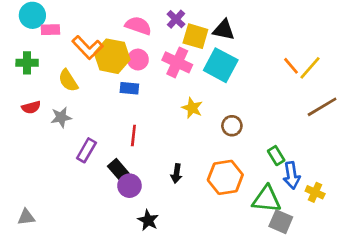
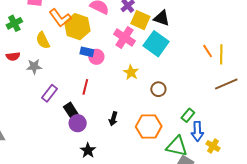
pink circle: (138, 60) -> (96, 57), moved
green cross: (27, 63) -> (14, 23), turned -35
yellow line: (310, 68) -> (221, 54), turned -48
green rectangle: (276, 156) -> (188, 115), turned 64

